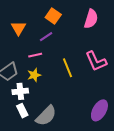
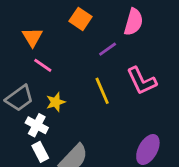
purple line: (46, 37) -> (108, 49), moved
pink line: (35, 55) -> (43, 65), moved, turned 48
white cross: (20, 91) -> (37, 125), turned 35

